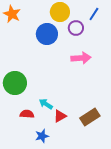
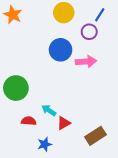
purple circle: (76, 28) -> (89, 32), moved
blue circle: (47, 34) -> (61, 50), moved
brown rectangle: (90, 117) -> (96, 136), moved

